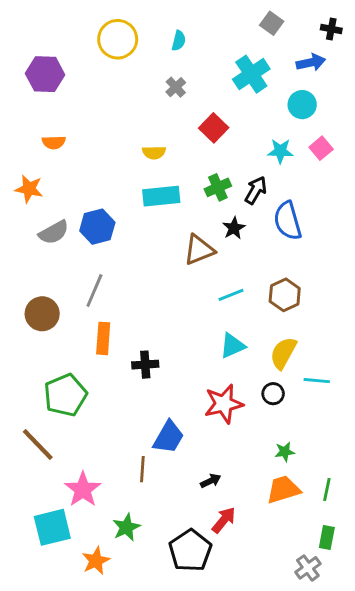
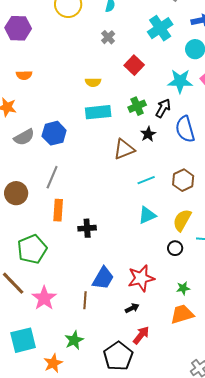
cyan star: (280, 151) -> (180, 81), size x1.4
red star: (224, 404) -> (141, 278), moved
pink star: (83, 490) -> (44, 298), moved

